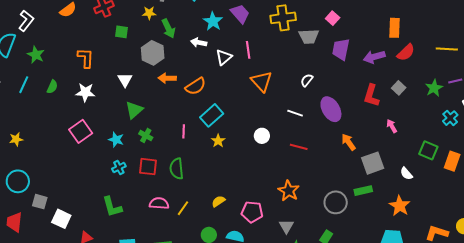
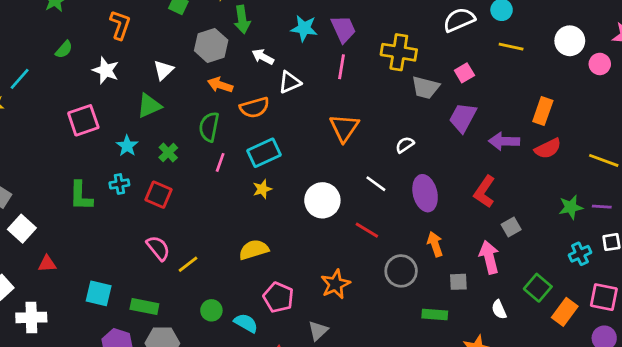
cyan star: (213, 21) -> (304, 28), turned 30
white arrow: (199, 43) -> (263, 57), moved
pink line: (248, 50) -> (341, 67), moved
white triangle: (224, 57) -> (290, 82), moved
cyan line: (24, 85) -> (20, 79), moved
gray square: (399, 88) -> (511, 227), moved
green triangle: (134, 110) -> (149, 106), moved
pink arrow: (392, 126) -> (489, 257), moved, size x1.6
white circle: (262, 136) -> (322, 200), size x1.6
gray square: (373, 163) -> (458, 282), size x0.6
green semicircle: (177, 169) -> (209, 127), moved
yellow semicircle: (218, 201) -> (254, 250), moved, size x1.5
gray circle: (336, 202) -> (401, 271), moved
pink semicircle: (159, 203) -> (158, 248), turned 30
green L-shape: (112, 207) -> (81, 196), moved

